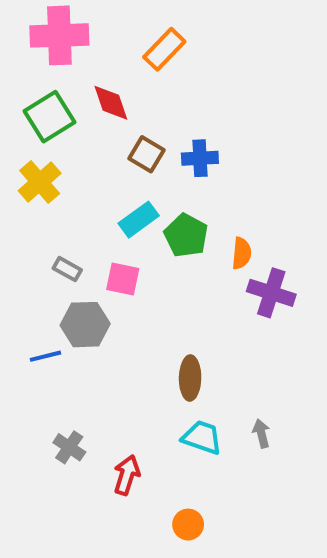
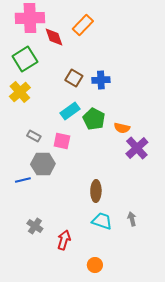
red diamond: (111, 103) -> (54, 37), moved
orange semicircle: (242, 253) -> (122, 128), turned 98
purple cross: (271, 293) -> (137, 148), turned 30

